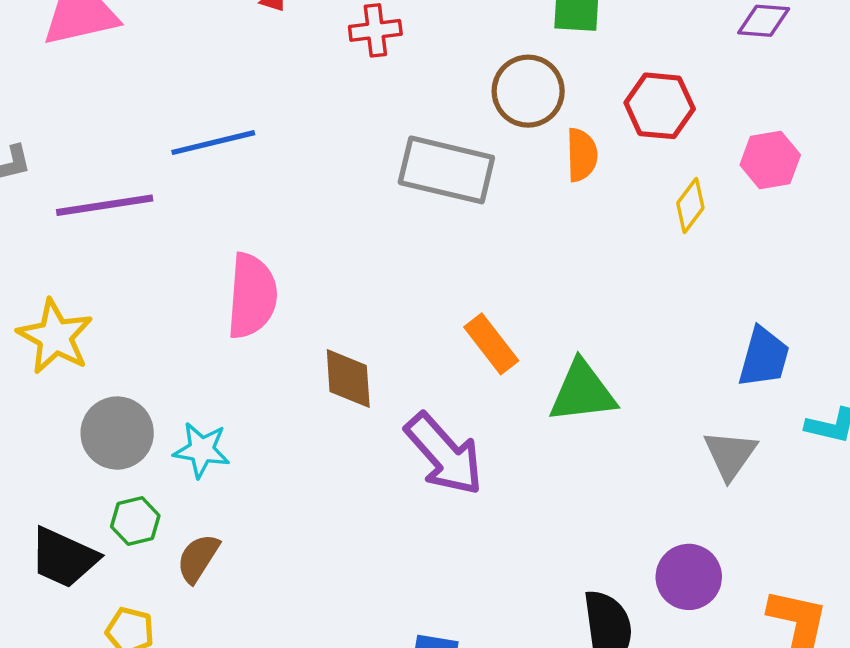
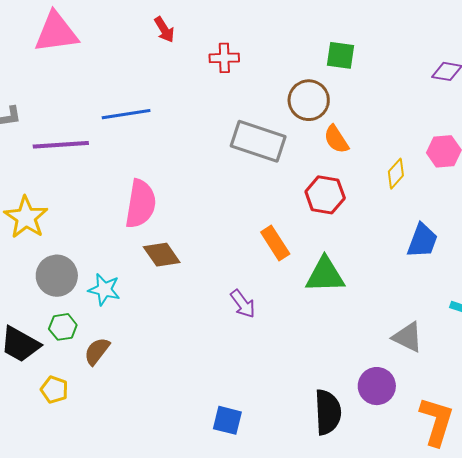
red hexagon: (660, 106) -> (325, 195), moved
orange semicircle: (582, 155) -> (336, 139), turned 144
blue trapezoid: (764, 357) -> (422, 241), moved
brown diamond: (348, 379) -> (162, 255), moved, turned -36
purple arrow: (444, 454) -> (243, 304), size x0.6
gray triangle: (730, 455) -> (408, 337), moved, turned -44

